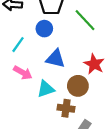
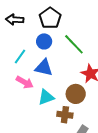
green line: (85, 20) -> (74, 44), moved
blue triangle: (55, 59) -> (44, 68), moved

